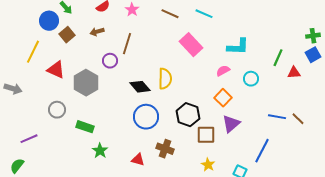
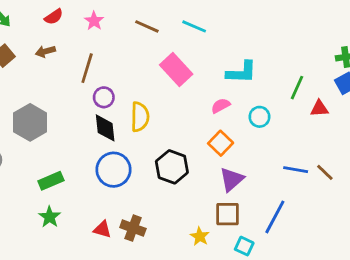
purple circle: (110, 61) -> (104, 97), moved
black diamond: (140, 87) -> (105, 128), turned 35
green rectangle: (85, 127) -> (51, 181), moved, turned -42
brown square: (206, 135) -> (228, 214), moved
brown cross: (165, 149) -> (133, 228), moved

